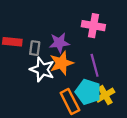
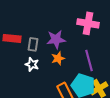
orange star: (61, 63) -> (58, 58), size x0.6
white star: (42, 69) -> (32, 64), moved, size x0.6

